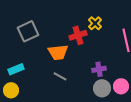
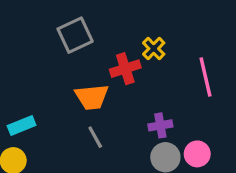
gray square: (28, 31) -> (75, 35), moved
gray line: (60, 76) -> (95, 137), turned 32

